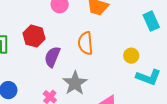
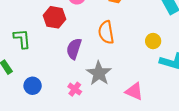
red hexagon: (34, 36) -> (55, 17), moved

